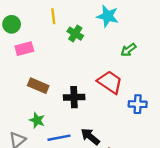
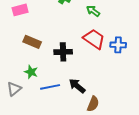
green arrow: (128, 50) -> (93, 11), moved, turned 72
blue cross: (138, 104) -> (118, 45), moved

